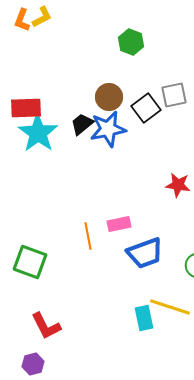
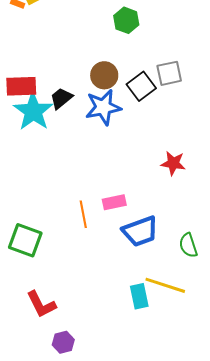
black trapezoid: (82, 124) -> (61, 98), moved
purple hexagon: (33, 364) -> (63, 342), moved

